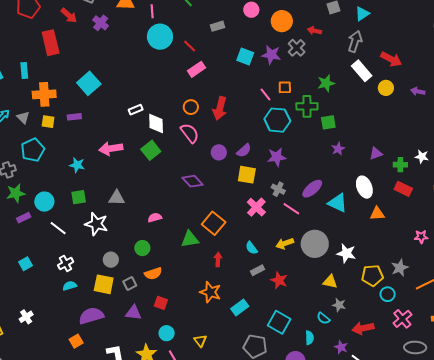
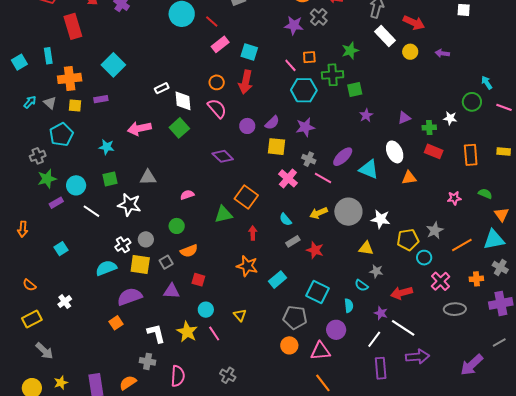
cyan square: (245, 56) -> (249, 52), moved
white cross: (66, 264) -> (123, 245), moved
cyan semicircle: (70, 286) -> (106, 268), size x1.5

